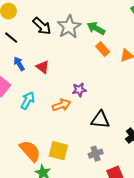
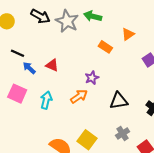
black arrow: (42, 26) -> (40, 16), moved
black line: (11, 38) -> (17, 53), moved
orange rectangle: (103, 49) -> (105, 47), moved
yellow square: (58, 151) -> (87, 140), turned 36

